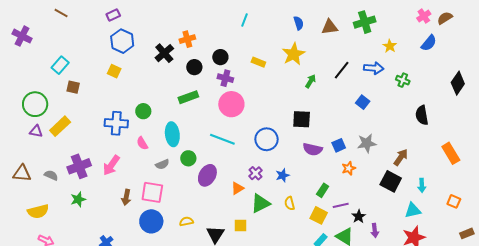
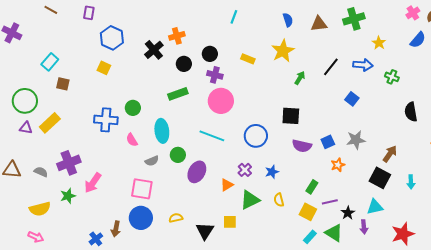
purple rectangle: (113, 15) -> (89, 13), moved, turned -56
pink arrow: (111, 165) -> (93, 183), moved
brown arrow: (126, 197) -> (116, 229), moved
cyan triangle: (413, 210) -> (375, 207), moved
yellow semicircle: (38, 211) -> (40, 209), moved

